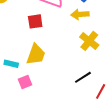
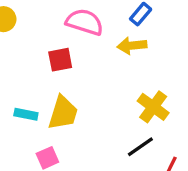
yellow cross: (89, 41) -> (153, 107), moved
cyan rectangle: (11, 64) -> (26, 114), moved

